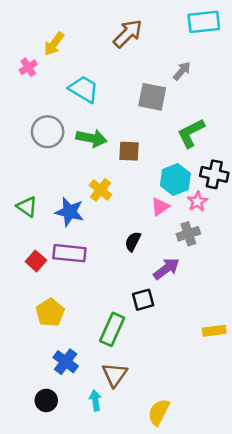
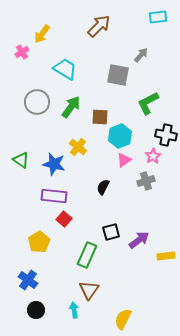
cyan rectangle: (204, 22) -> (158, 17), size x0.7
green arrow: (91, 138) -> (71, 107), turned -65
cyan hexagon: (175, 180) -> (120, 136), moved
red square: (36, 261) -> (64, 219), moved
purple arrow: (166, 269) -> (139, 240), moved
blue cross: (66, 362) -> (28, 280), moved

